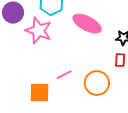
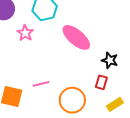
pink star: (39, 31) -> (25, 33), size x0.6

